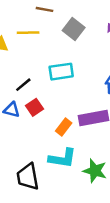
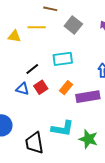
orange rectangle: (64, 127) -> (66, 88), moved

